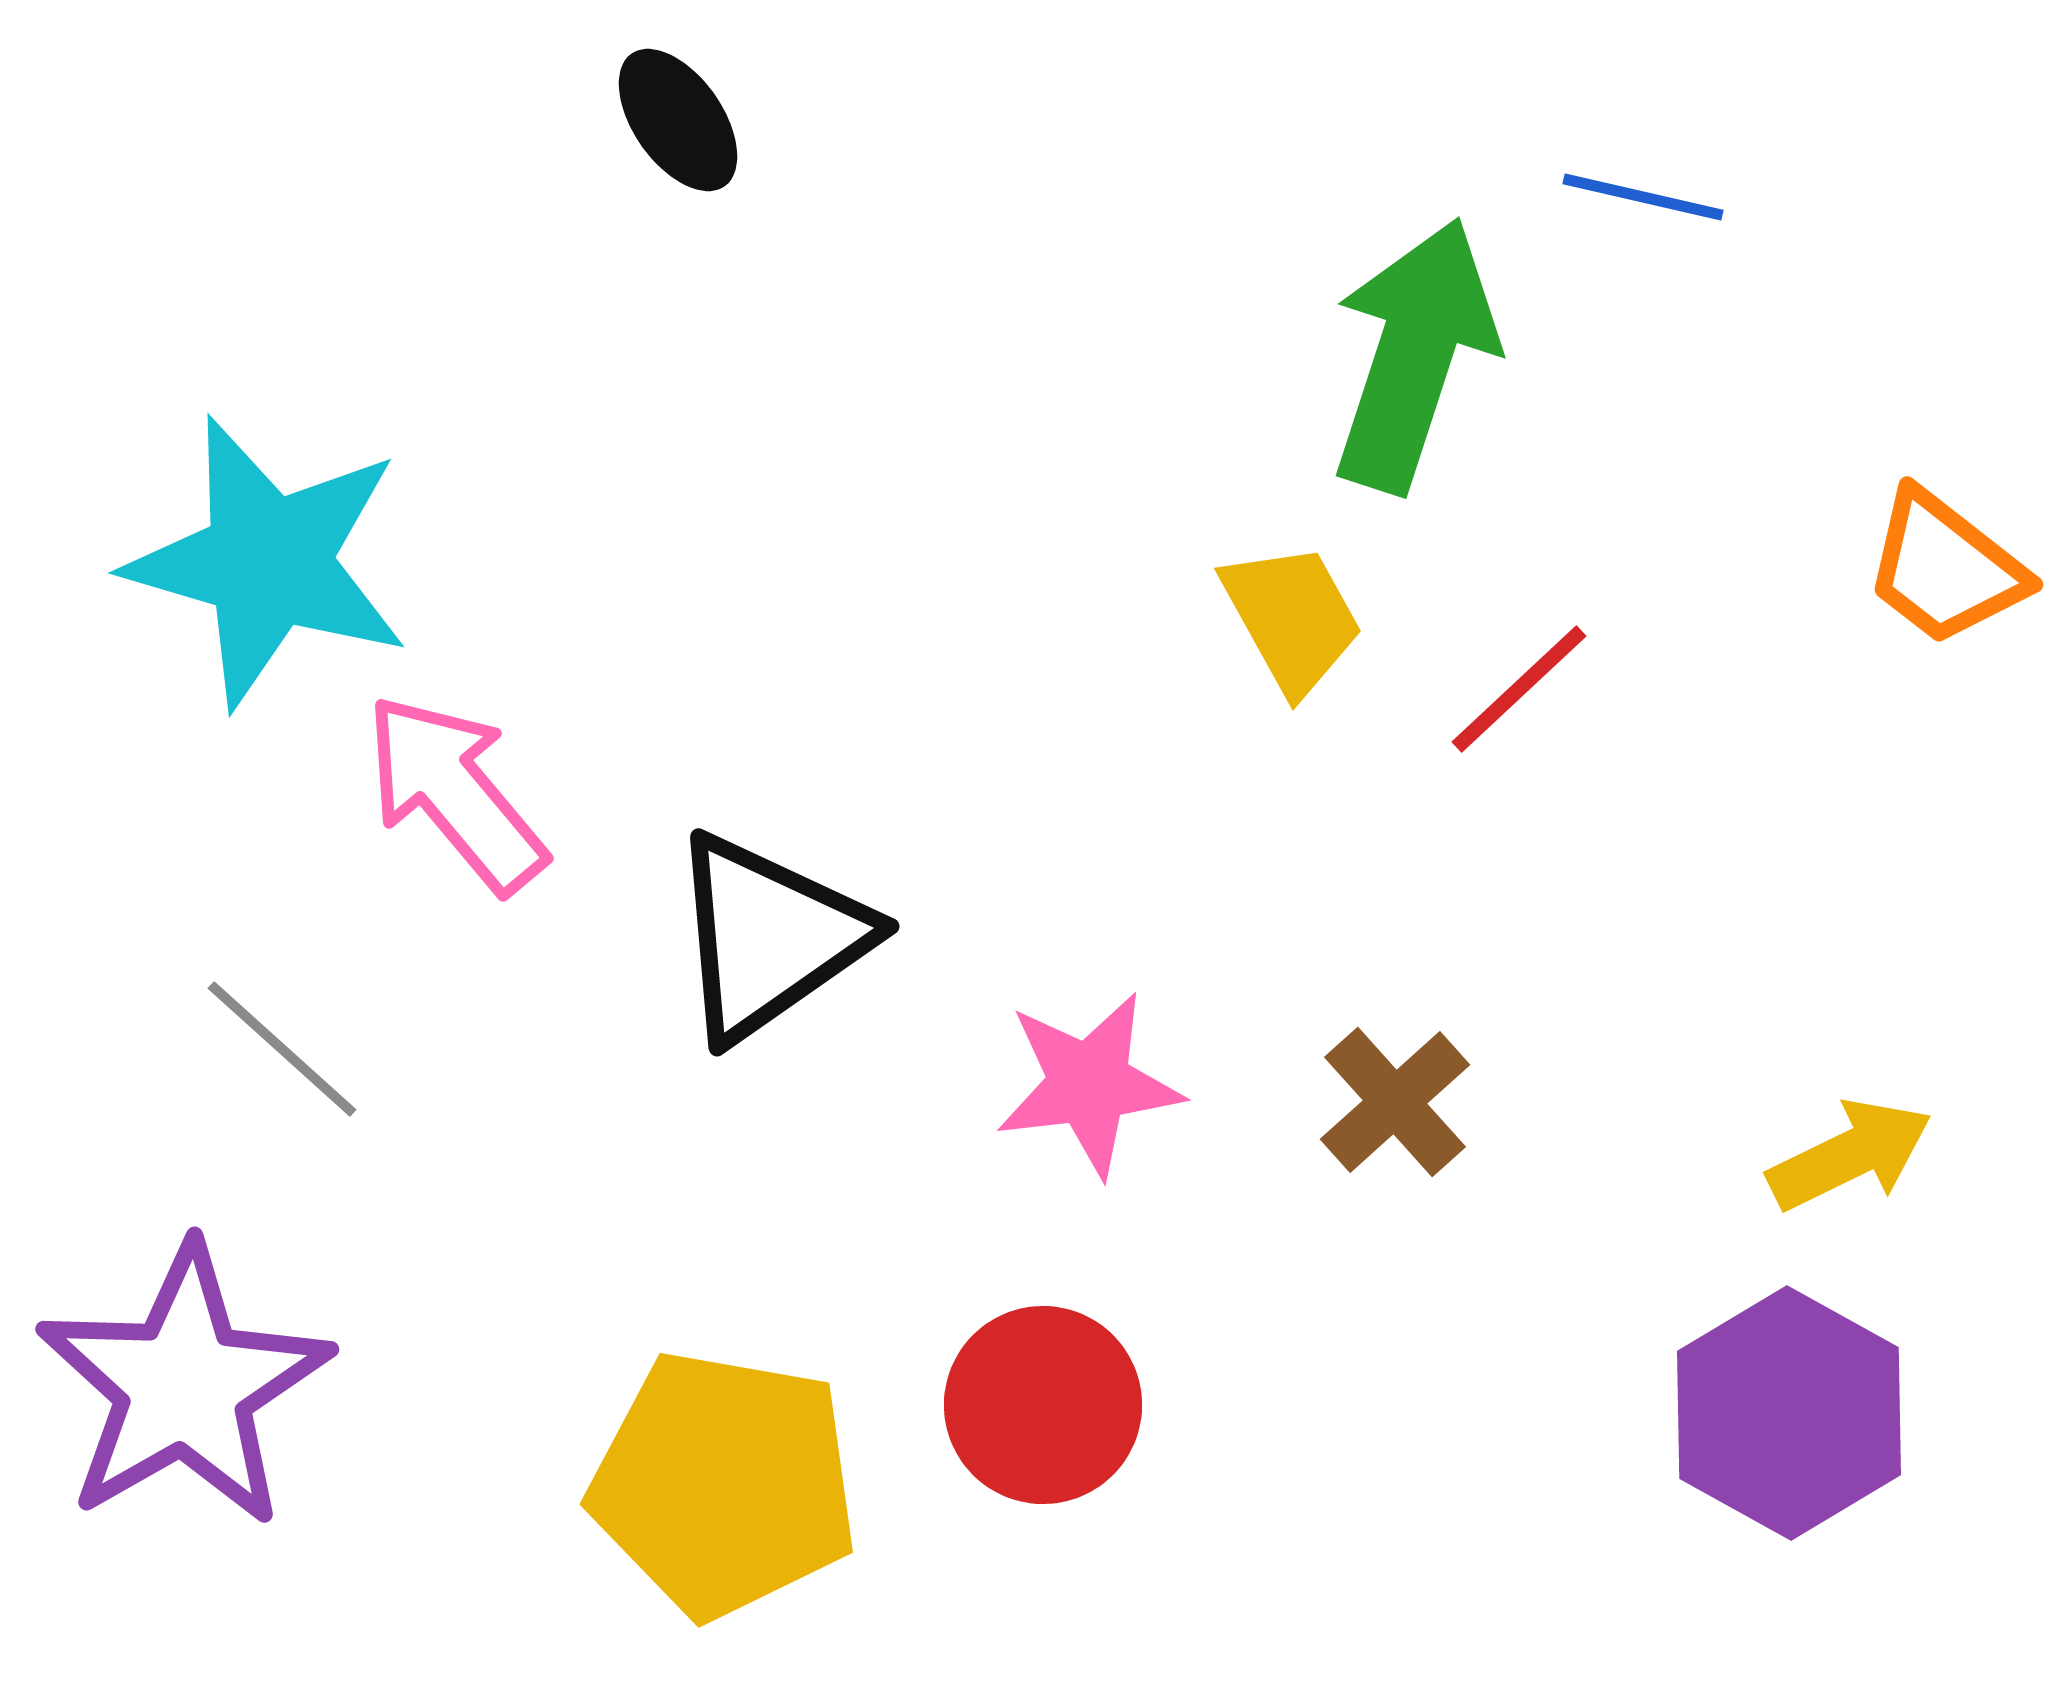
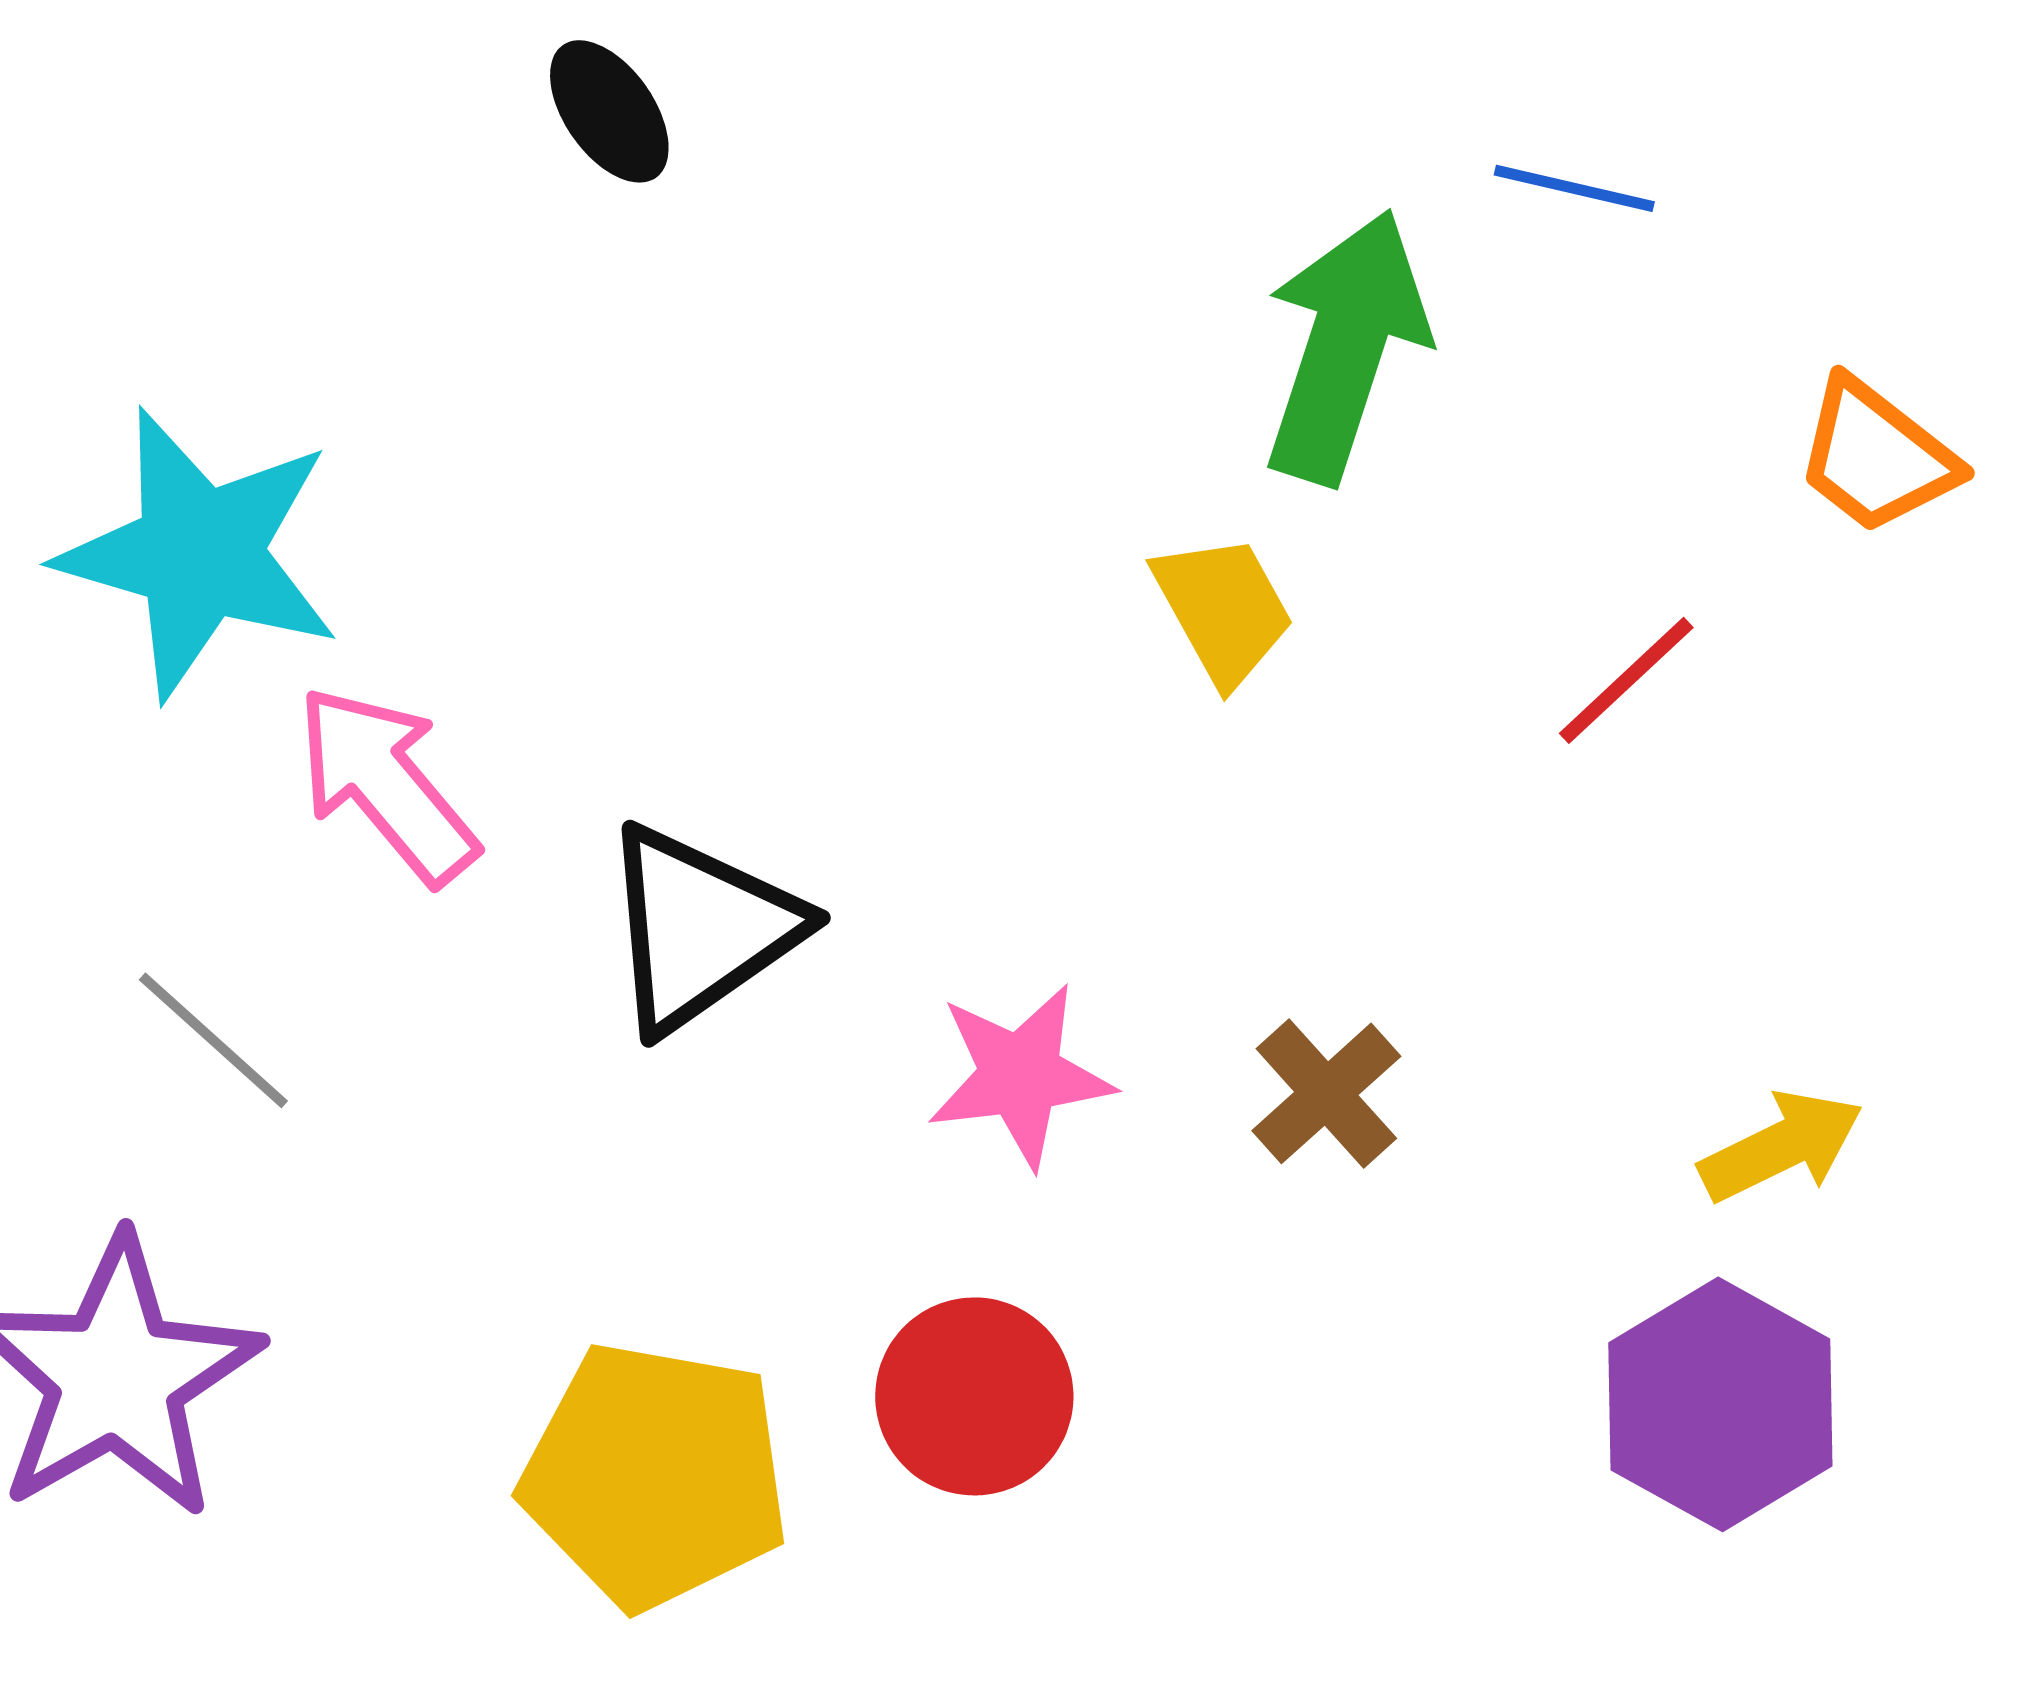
orange trapezoid: (1945, 568) -> (1876, 456), moved
red line: (1519, 689) -> (1626, 680), moved

